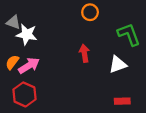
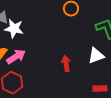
red arrow: (84, 53) -> (66, 64), moved

